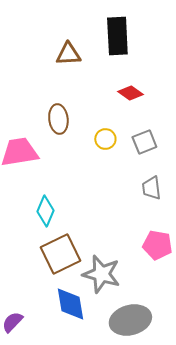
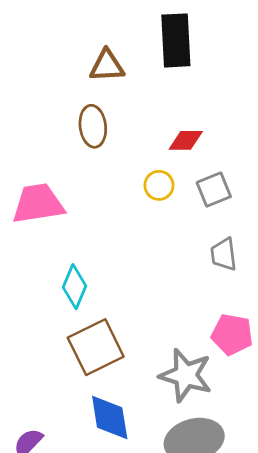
red diamond: (130, 93) -> (186, 140), moved, turned -35
brown ellipse: (58, 119) -> (93, 126), moved
gray star: (101, 274) -> (186, 375), moved

